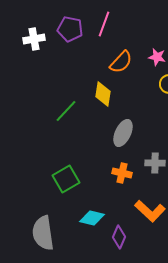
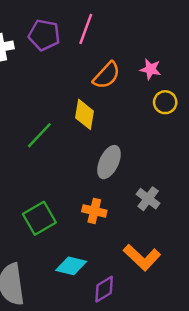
gray cross: (155, 163) -> (148, 199), turned 36
orange cross: (122, 173) -> (94, 211), moved
purple diamond: (119, 237) -> (104, 289), turned 35

